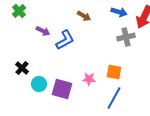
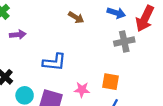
purple arrow: (43, 31) -> (18, 35), moved, turned -32
blue L-shape: (65, 40) -> (54, 62), moved, turned 35

